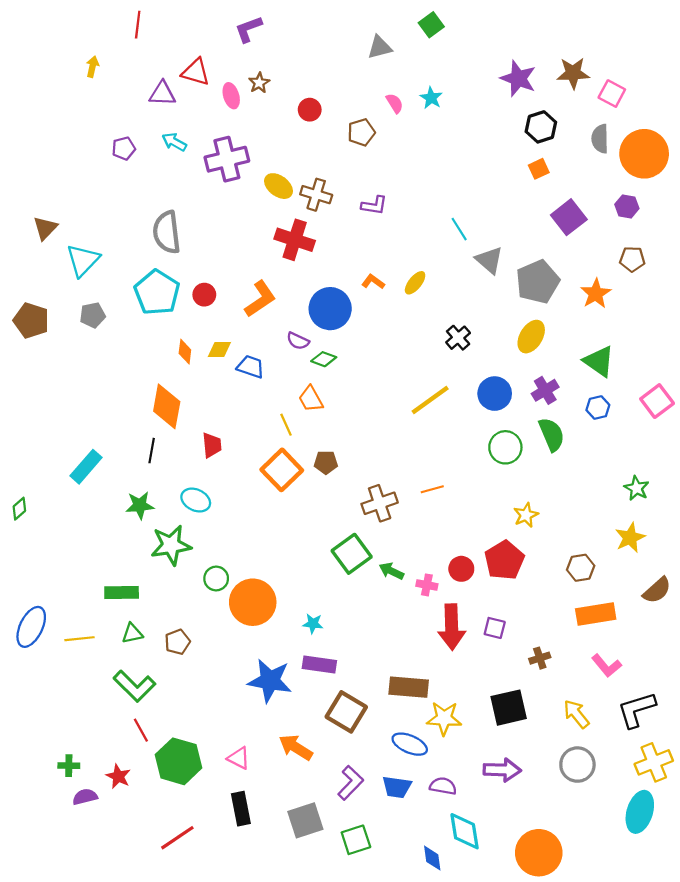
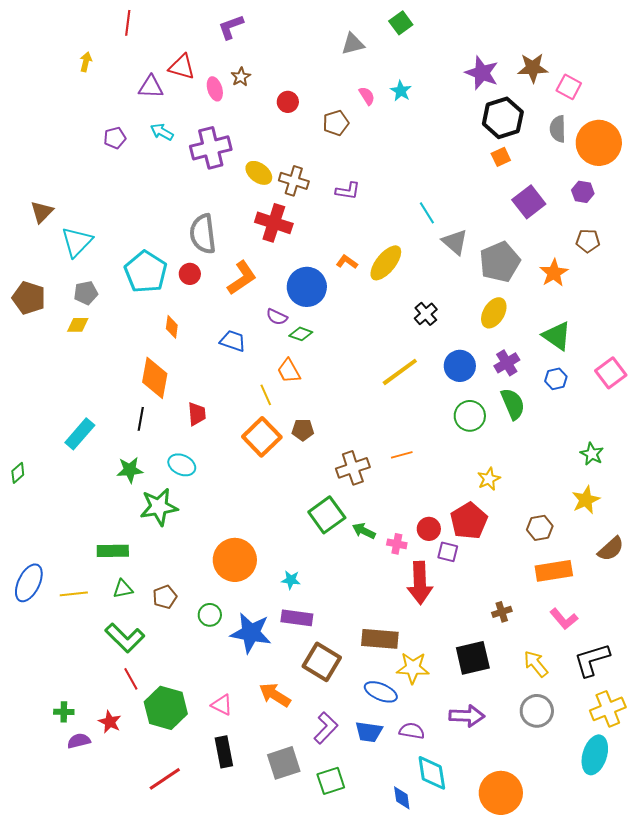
black hexagon: (541, 127) -> (503, 118), size x1.4
gray semicircle: (167, 232) -> (203, 234), moved
yellow ellipse: (415, 283) -> (386, 263), size x1.6
yellow diamond: (219, 349) -> (78, 325), moved
green circle: (216, 579) -> (210, 615), moved
purple square: (495, 628) -> (448, 552), moved

